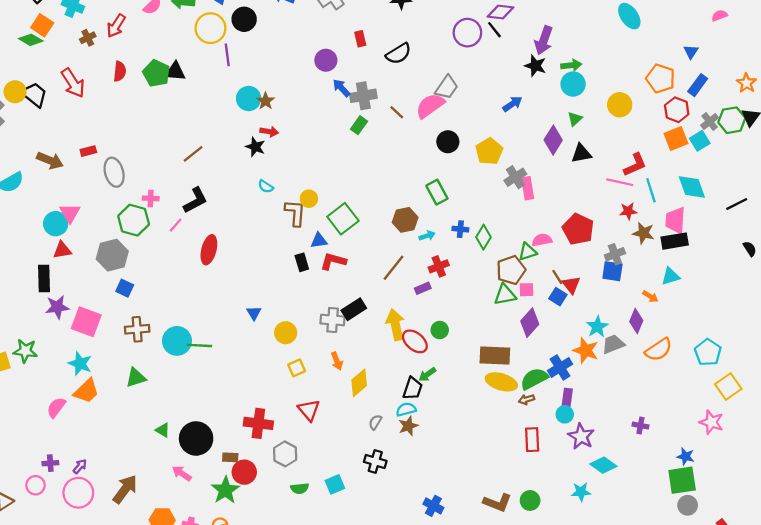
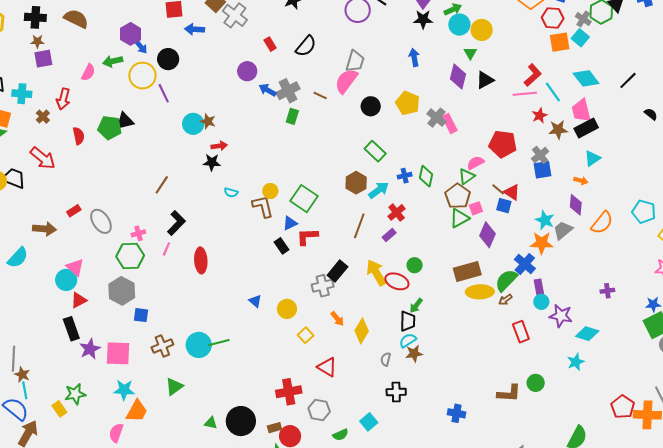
blue arrow: (512, 104) -> (414, 57), turned -48
yellow circle: (620, 105) -> (482, 30), moved
orange square: (676, 138) -> (560, 42), turned 30
cyan arrow: (427, 236) -> (379, 190), size x1.5
brown star: (408, 426) -> (414, 354), turned 30

